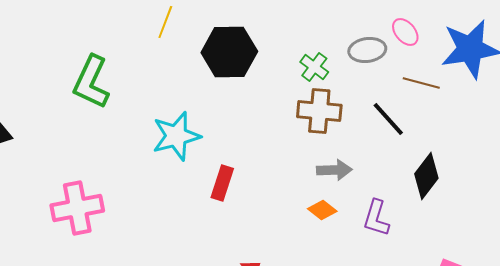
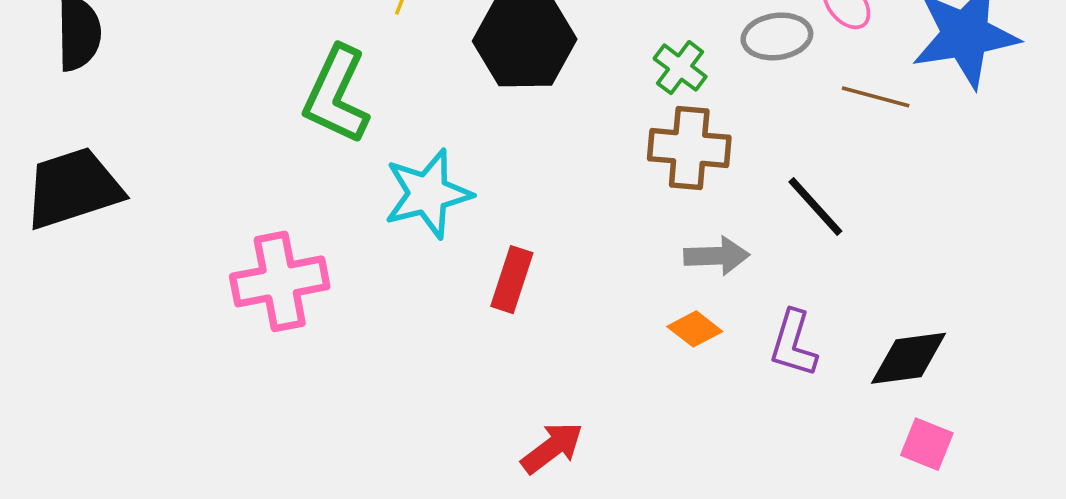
green L-shape: (91, 82) -> (336, 95), moved
black line: (388, 119) -> (815, 206), moved
black diamond: (426, 176) -> (909, 358), moved, turned 45
pink cross: (77, 208) -> (280, 281), moved

